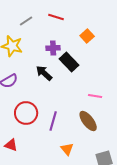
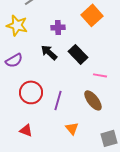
orange square: (87, 36) -> (92, 15), size x1.5
black rectangle: (69, 62) -> (78, 54), moved
red triangle: (11, 145) -> (26, 130), moved

